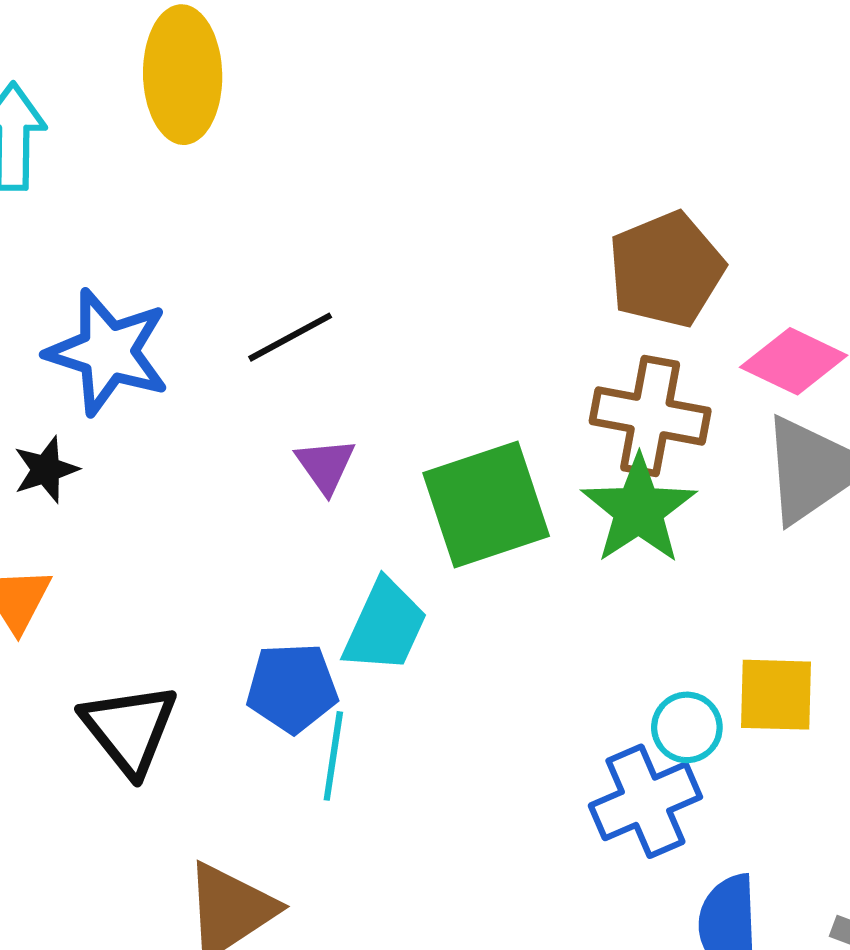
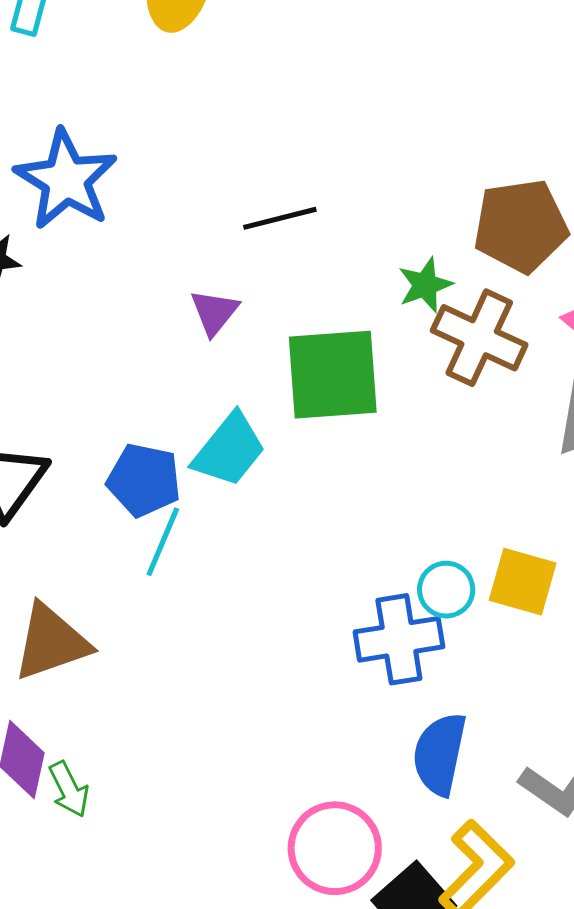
black line: (290, 337) -> (280, 218), moved
green star: (639, 510) -> (425, 285), moved, size x0.6

